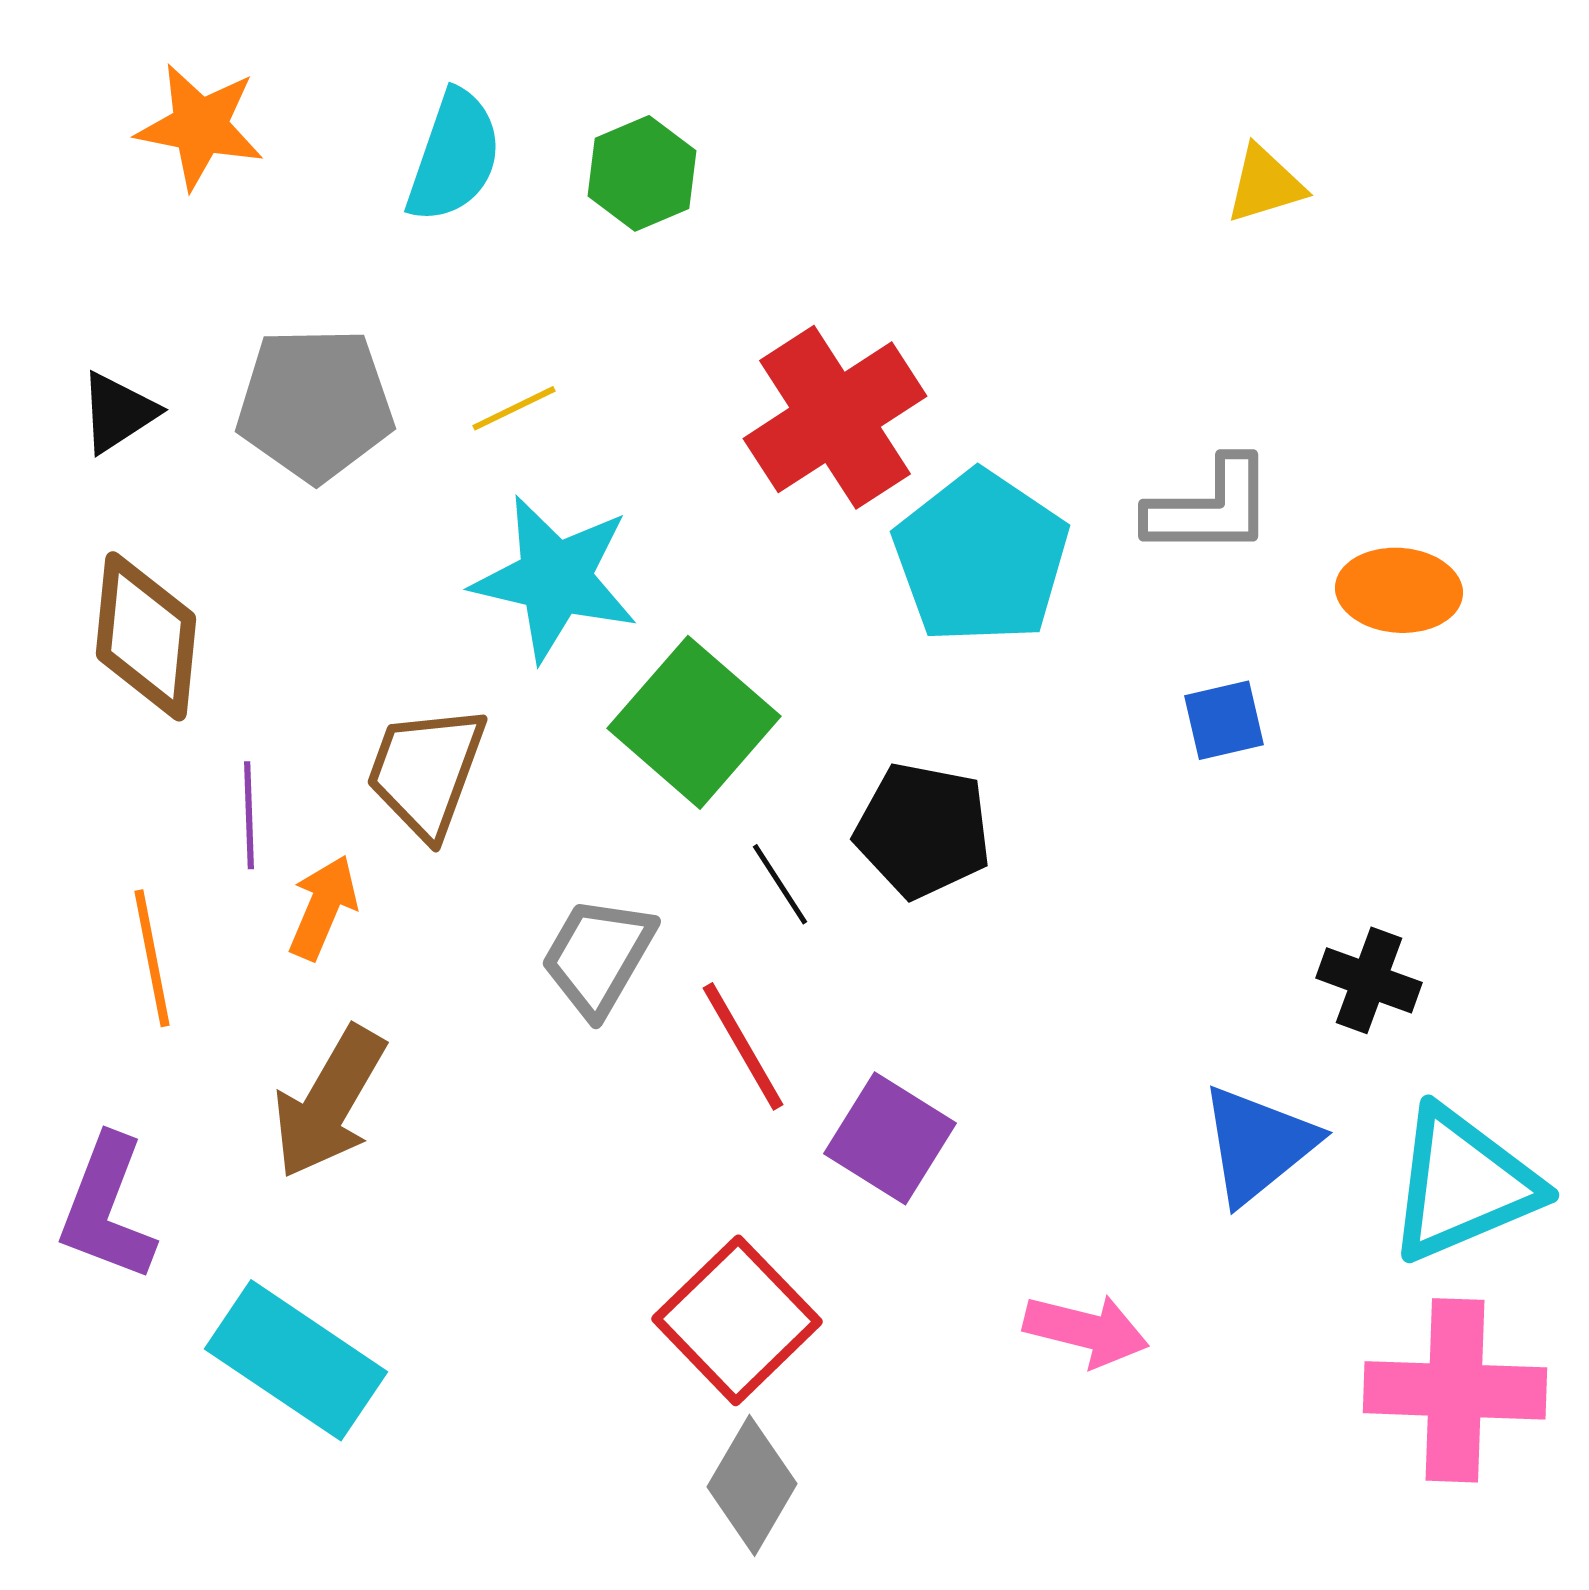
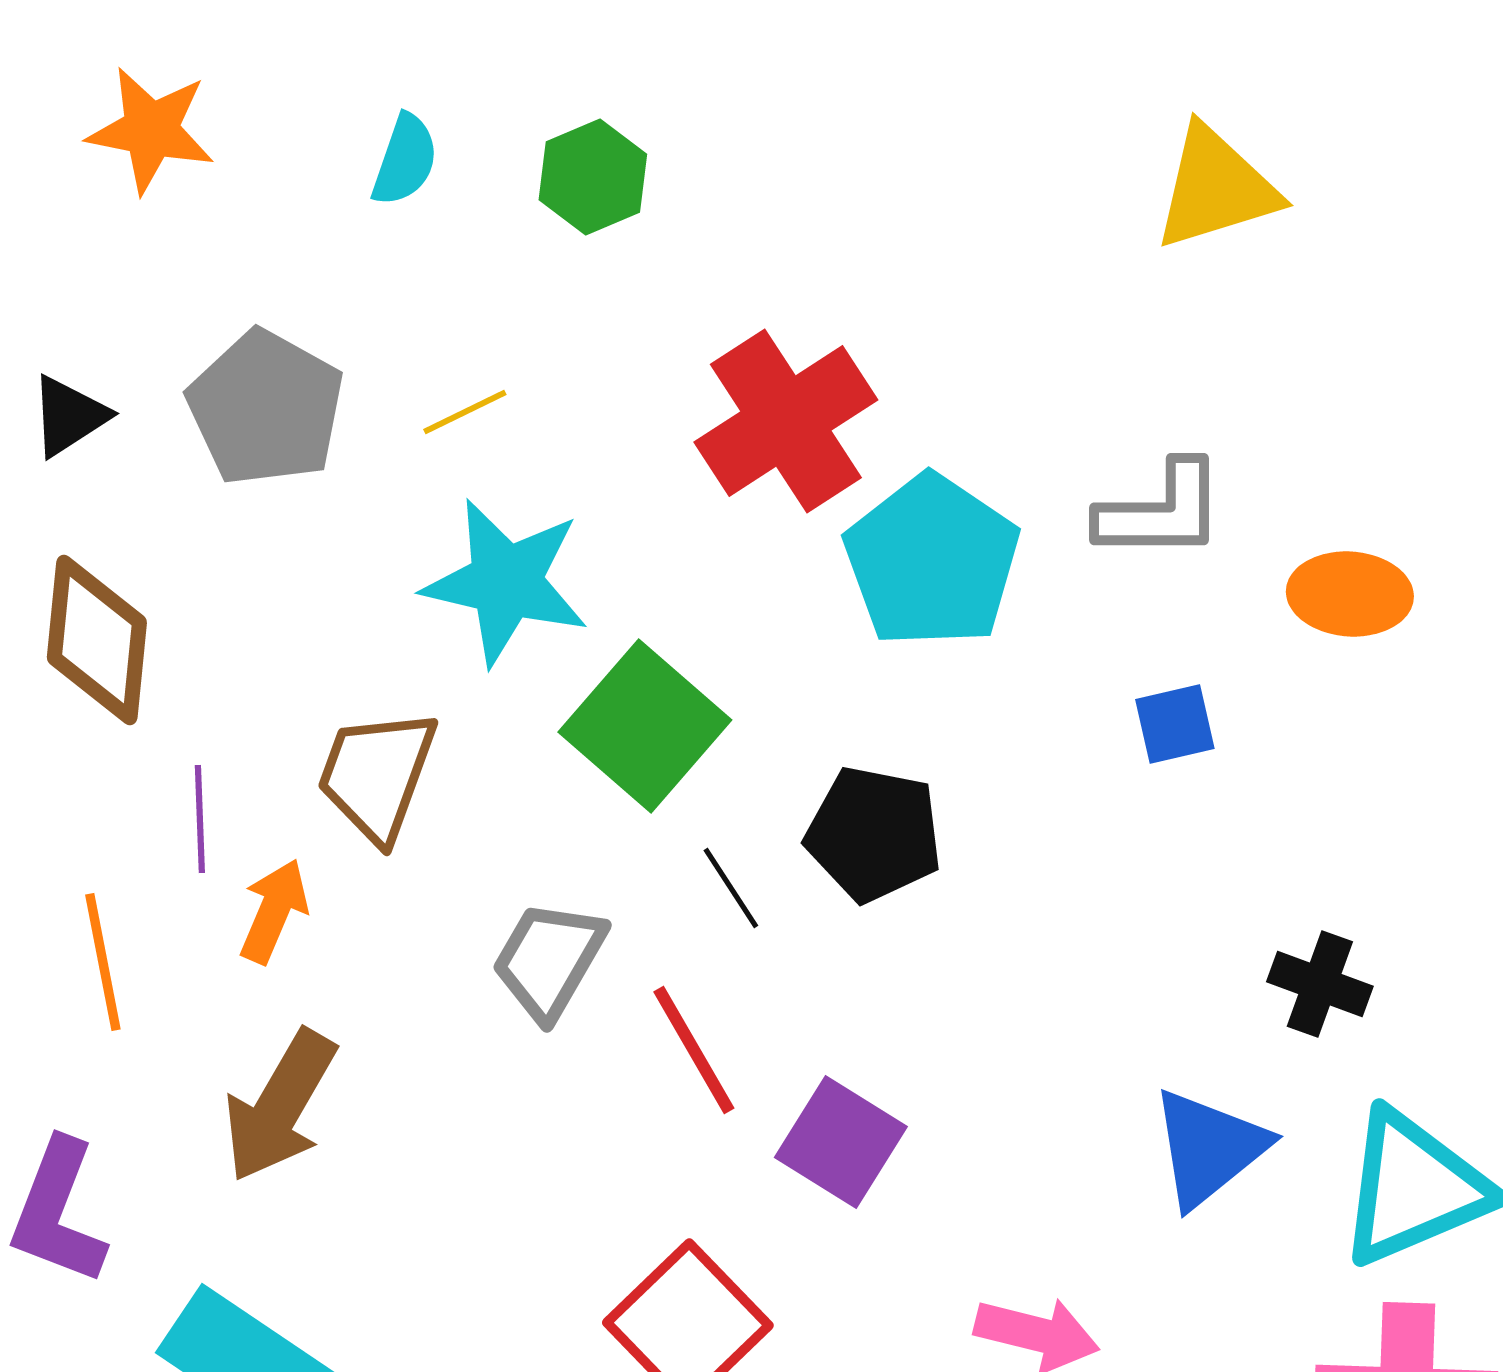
cyan semicircle: (454, 156) -> (405, 160), size x0.7
yellow triangle: (1265, 184) -> (1216, 188), size x1.6
gray pentagon: (315, 404) -> (266, 408), turned 30

